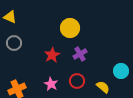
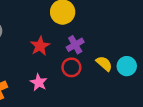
red circle: (77, 81) -> (71, 67), moved
yellow semicircle: (103, 87) -> (104, 64), moved

